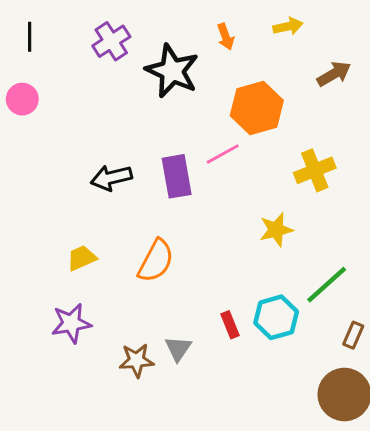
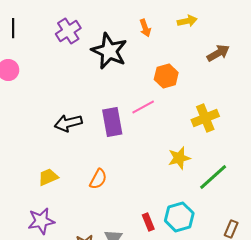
orange hexagon: (257, 108) -> (166, 76), size x0.7
orange semicircle: (156, 261) -> (98, 179), size x0.7
green line: (327, 285) -> (213, 177), moved

